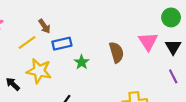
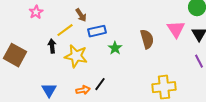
black arrow: (13, 84) -> (52, 46), moved, turned 40

